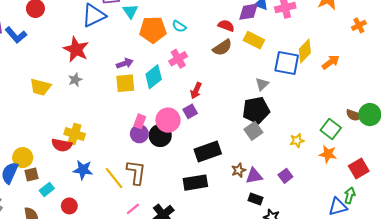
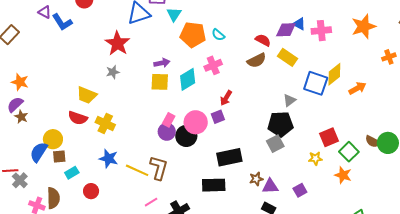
yellow trapezoid: (40, 87) -> (87, 95), moved
red semicircle: (62, 145) -> (78, 118), moved
red square: (359, 169) -> (329, 137), moved
yellow line: (114, 178) -> (137, 170), turned -35

